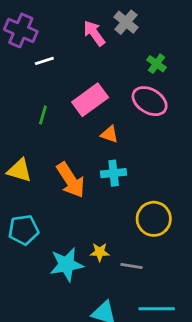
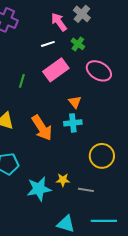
white line: (44, 61) -> (48, 44), moved
green cross: (157, 64) -> (78, 44), moved
orange triangle: (109, 134) -> (75, 102), moved, turned 32

